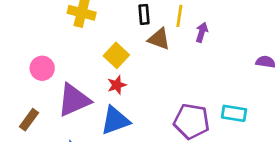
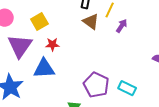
yellow square: (116, 55) -> (39, 21), moved
purple triangle: (74, 100) -> (20, 46), turned -48

